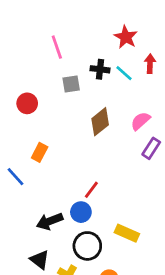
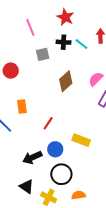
red star: (126, 37) -> (65, 17), moved
orange rectangle: (40, 152) -> (22, 107), turned -32
red line: (91, 190) -> (48, 123), moved
yellow rectangle: (127, 233) -> (81, 140), moved

